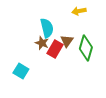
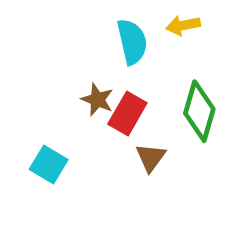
cyan semicircle: (47, 28) -> (132, 42), moved
brown triangle: (67, 41) -> (151, 158), moved

